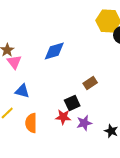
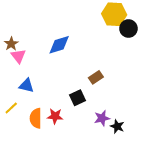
red star: (63, 117) -> (55, 116), moved
purple star: (84, 123) -> (102, 118), moved

